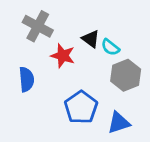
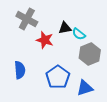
black triangle: (91, 39) -> (65, 28), turned -48
blue semicircle: (27, 79) -> (20, 70), moved

